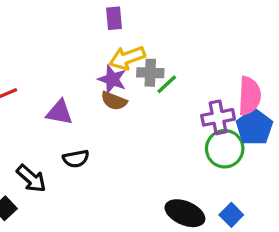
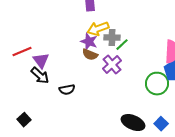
purple triangle: (59, 112) -> (41, 61), moved, turned 42
purple cross: (218, 117) -> (112, 65), moved, turned -30
black arrow: (31, 178) -> (40, 76), moved

